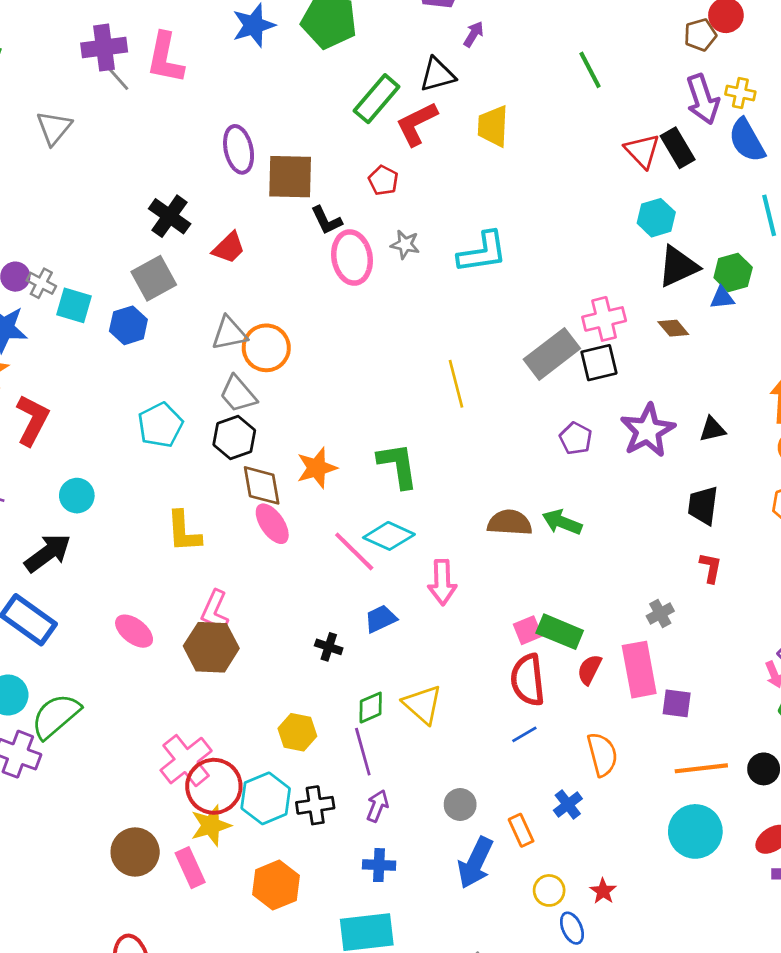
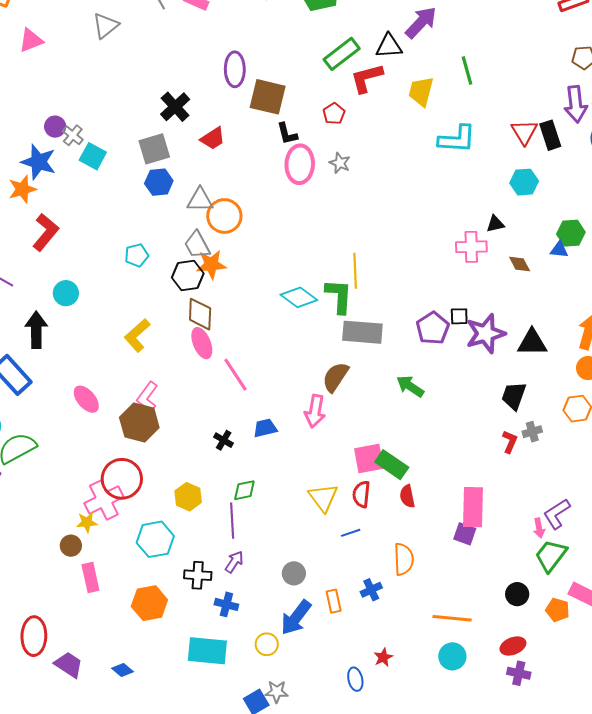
purple arrow: (473, 34) -> (421, 22), size x1.8
green line: (590, 70) -> (467, 70), moved
cyan L-shape: (482, 252) -> (457, 139), moved
black triangle: (678, 266) -> (495, 224), moved, size x0.6
blue hexagon: (128, 325) -> (159, 182), moved
gray rectangle: (552, 354) -> (362, 332), moved, turned 30
black square: (599, 363) -> (459, 316), moved, size x0.7
cyan pentagon: (160, 425) -> (137, 255), size x0.7
black triangle: (712, 429) -> (532, 343), size x1.5
purple pentagon: (576, 438) -> (433, 328), size x1.4
green L-shape: (398, 465) -> (339, 296), moved
orange star: (317, 468) -> (211, 264), moved
brown semicircle: (510, 523) -> (335, 377), moved, turned -72
yellow L-shape: (184, 532) -> (137, 335), turned 40
cyan diamond: (389, 536) -> (299, 297), moved
pink line: (354, 551) -> (235, 375), moved
black arrow: (48, 553) -> (36, 330), turned -66
gray cross: (660, 614) -> (532, 432), moved
pink square: (528, 630) -> (369, 459), size x1.5
red semicircle: (590, 670) -> (407, 496), turned -50
pink rectangle: (639, 670) -> (473, 507), moved
red semicircle: (528, 680) -> (361, 494), size x0.7
yellow triangle: (423, 704) -> (323, 498), moved
orange line: (701, 768) -> (452, 618), moved
red circle: (214, 786) -> (122, 479), moved
black cross: (315, 805) -> (198, 575), moved
yellow star: (211, 826) -> (87, 522), moved, size x0.7
cyan circle: (695, 831) -> (452, 656), moved, size x0.7
brown circle: (135, 852) -> (71, 546), moved, size x0.6
yellow circle: (549, 890) -> (267, 644), moved

